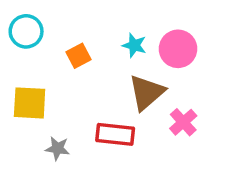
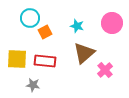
cyan circle: (26, 31) -> (30, 18), moved
pink circle: (178, 49) -> (112, 23), moved
red rectangle: (115, 134) -> (45, 61), moved

